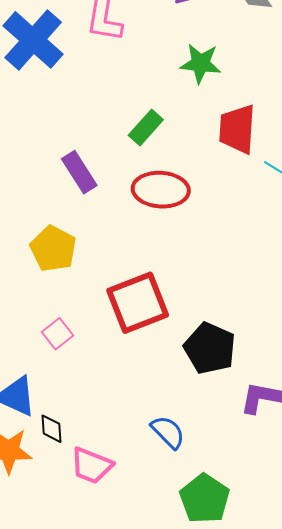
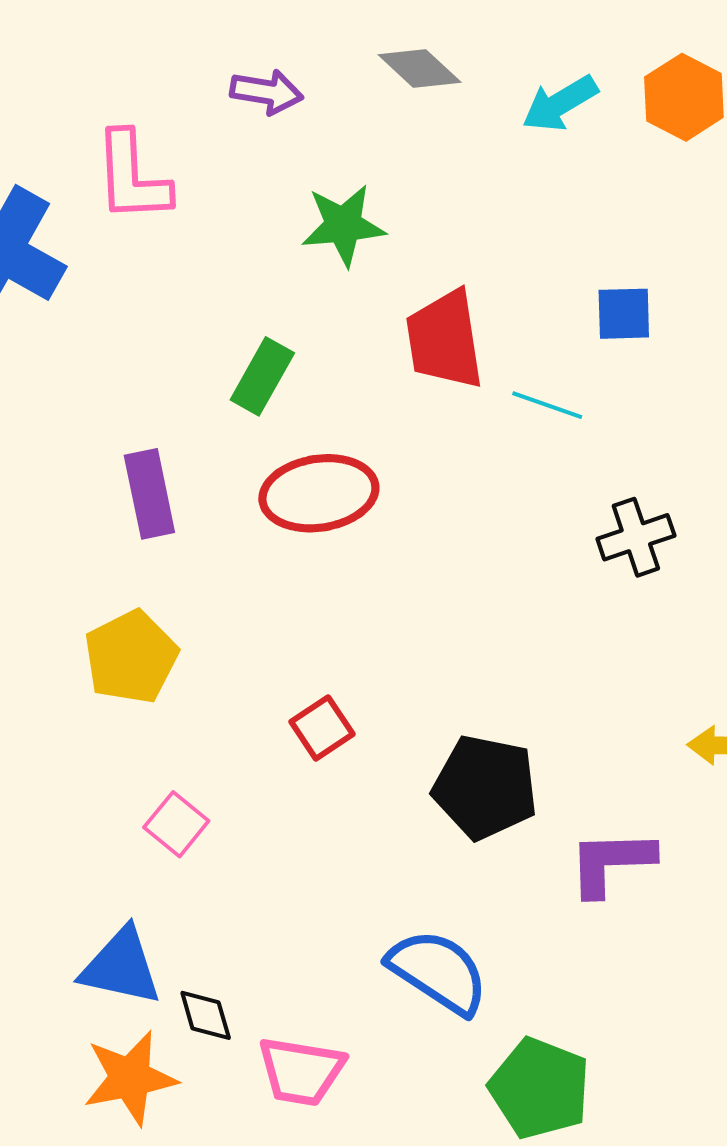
purple rectangle: (79, 172) -> (149, 494), turned 33
yellow pentagon: (53, 249) -> (131, 657), turned 30
red square: (138, 303) -> (322, 728), size x0.5
blue semicircle: (168, 432) -> (438, 972), size x1.4

